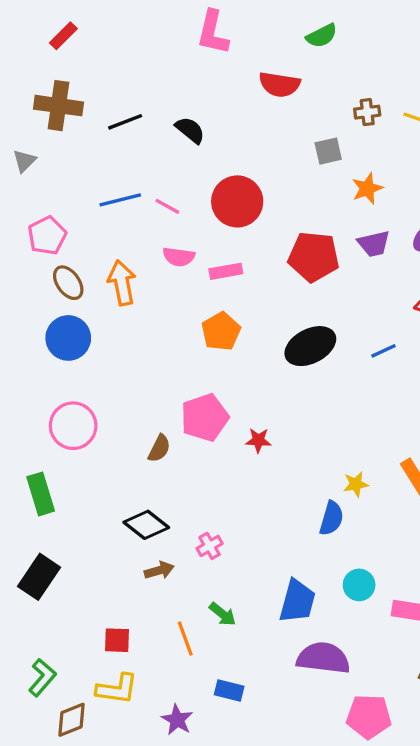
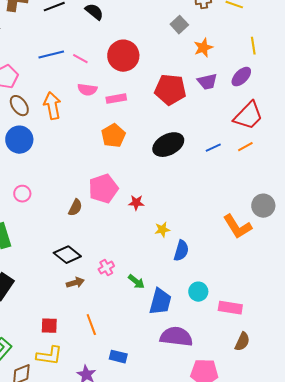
gray square: (328, 151) -> (179, 25), turned -30
pink circle: (73, 426) -> (22, 194), size x0.6
yellow star: (356, 484) -> (162, 230), moved
green arrow: (223, 614) -> (136, 282), moved

